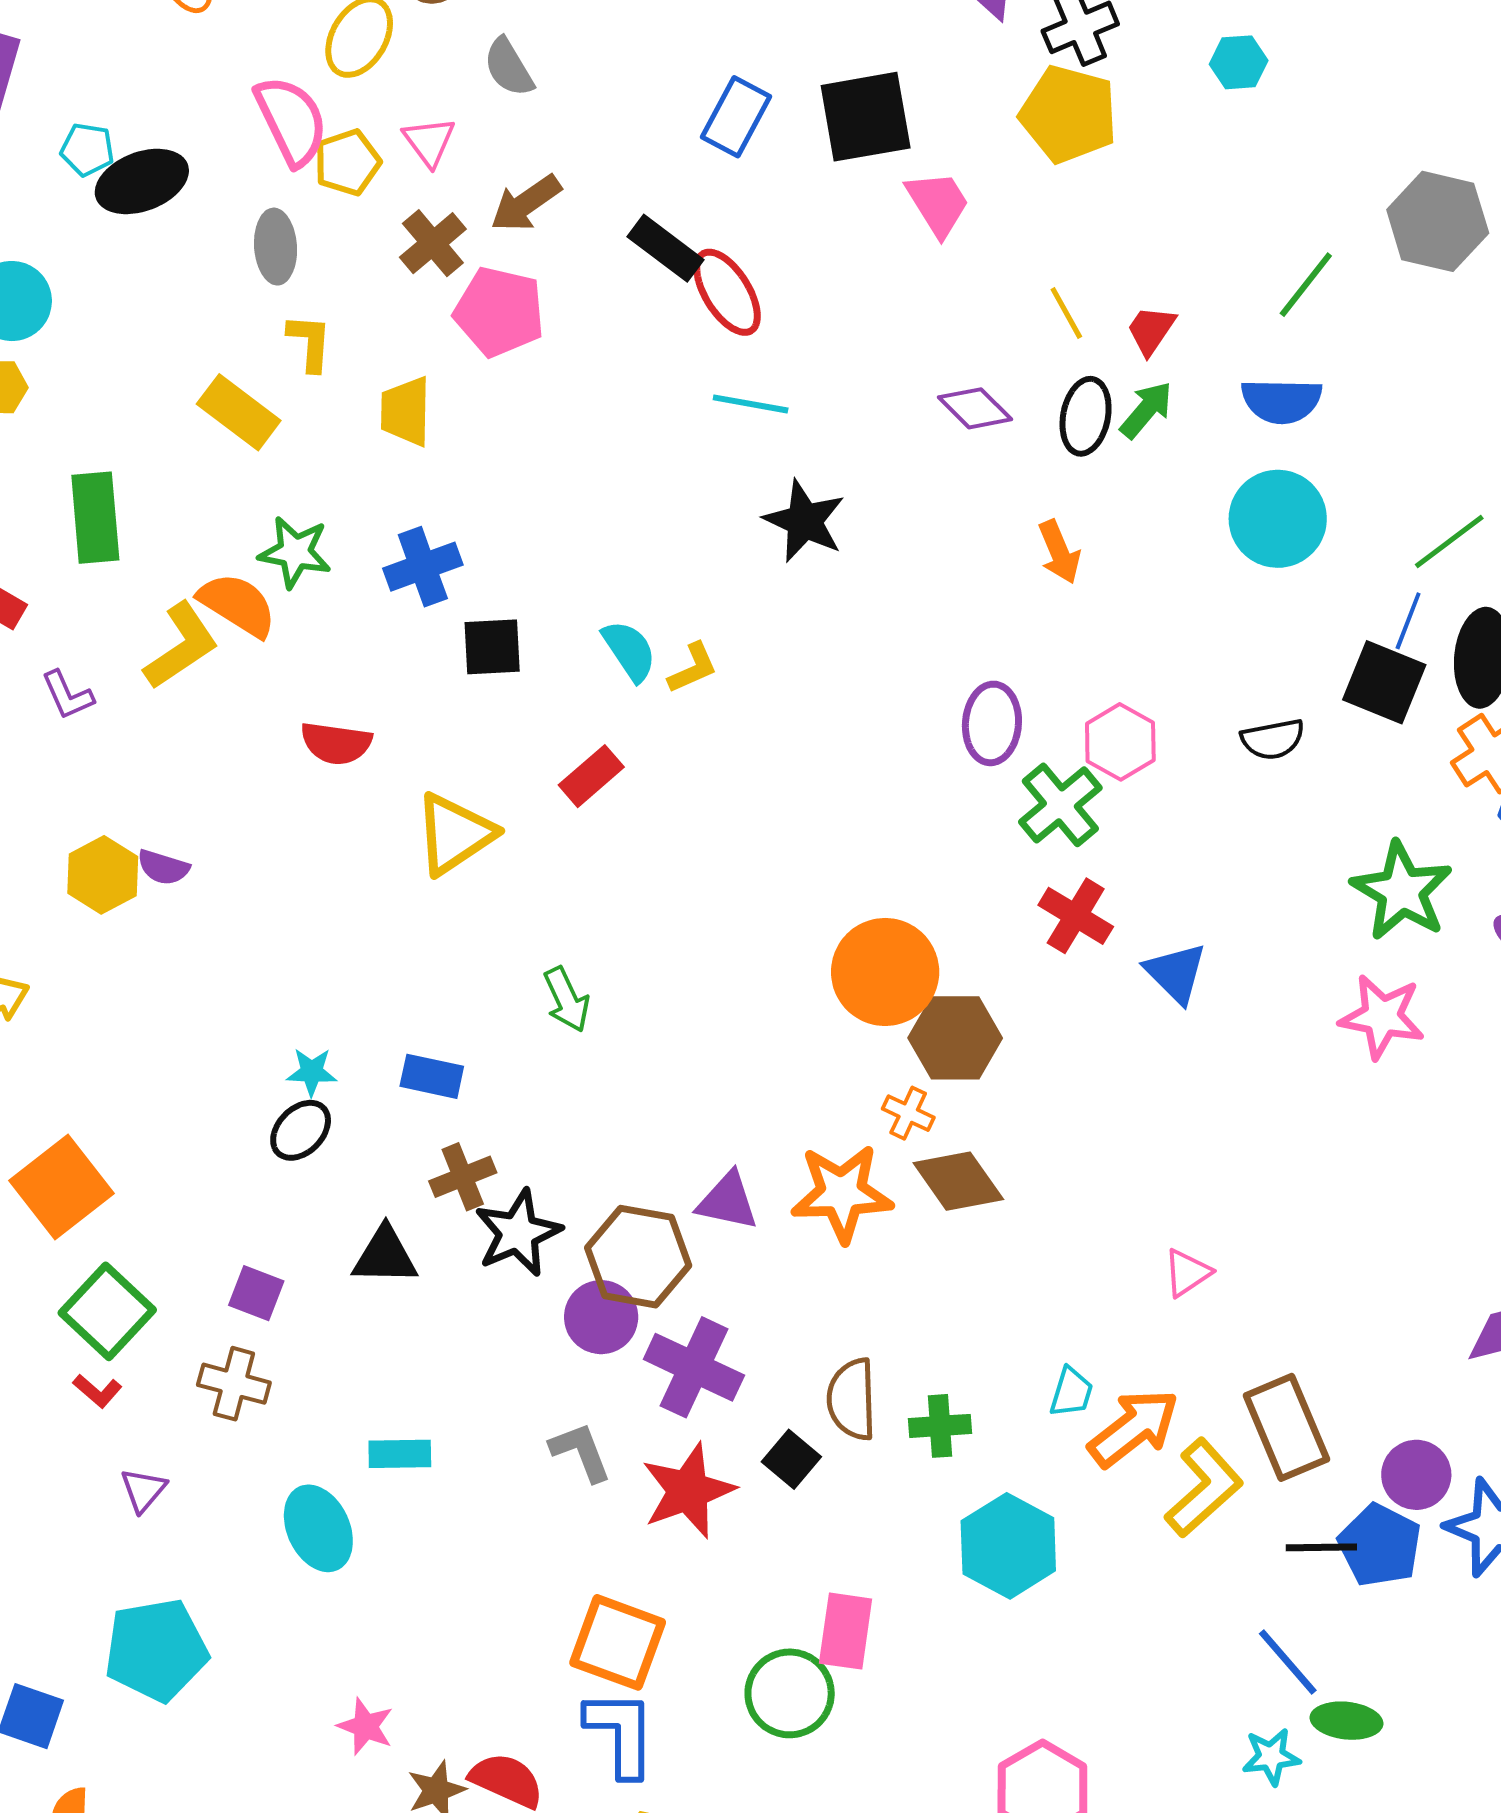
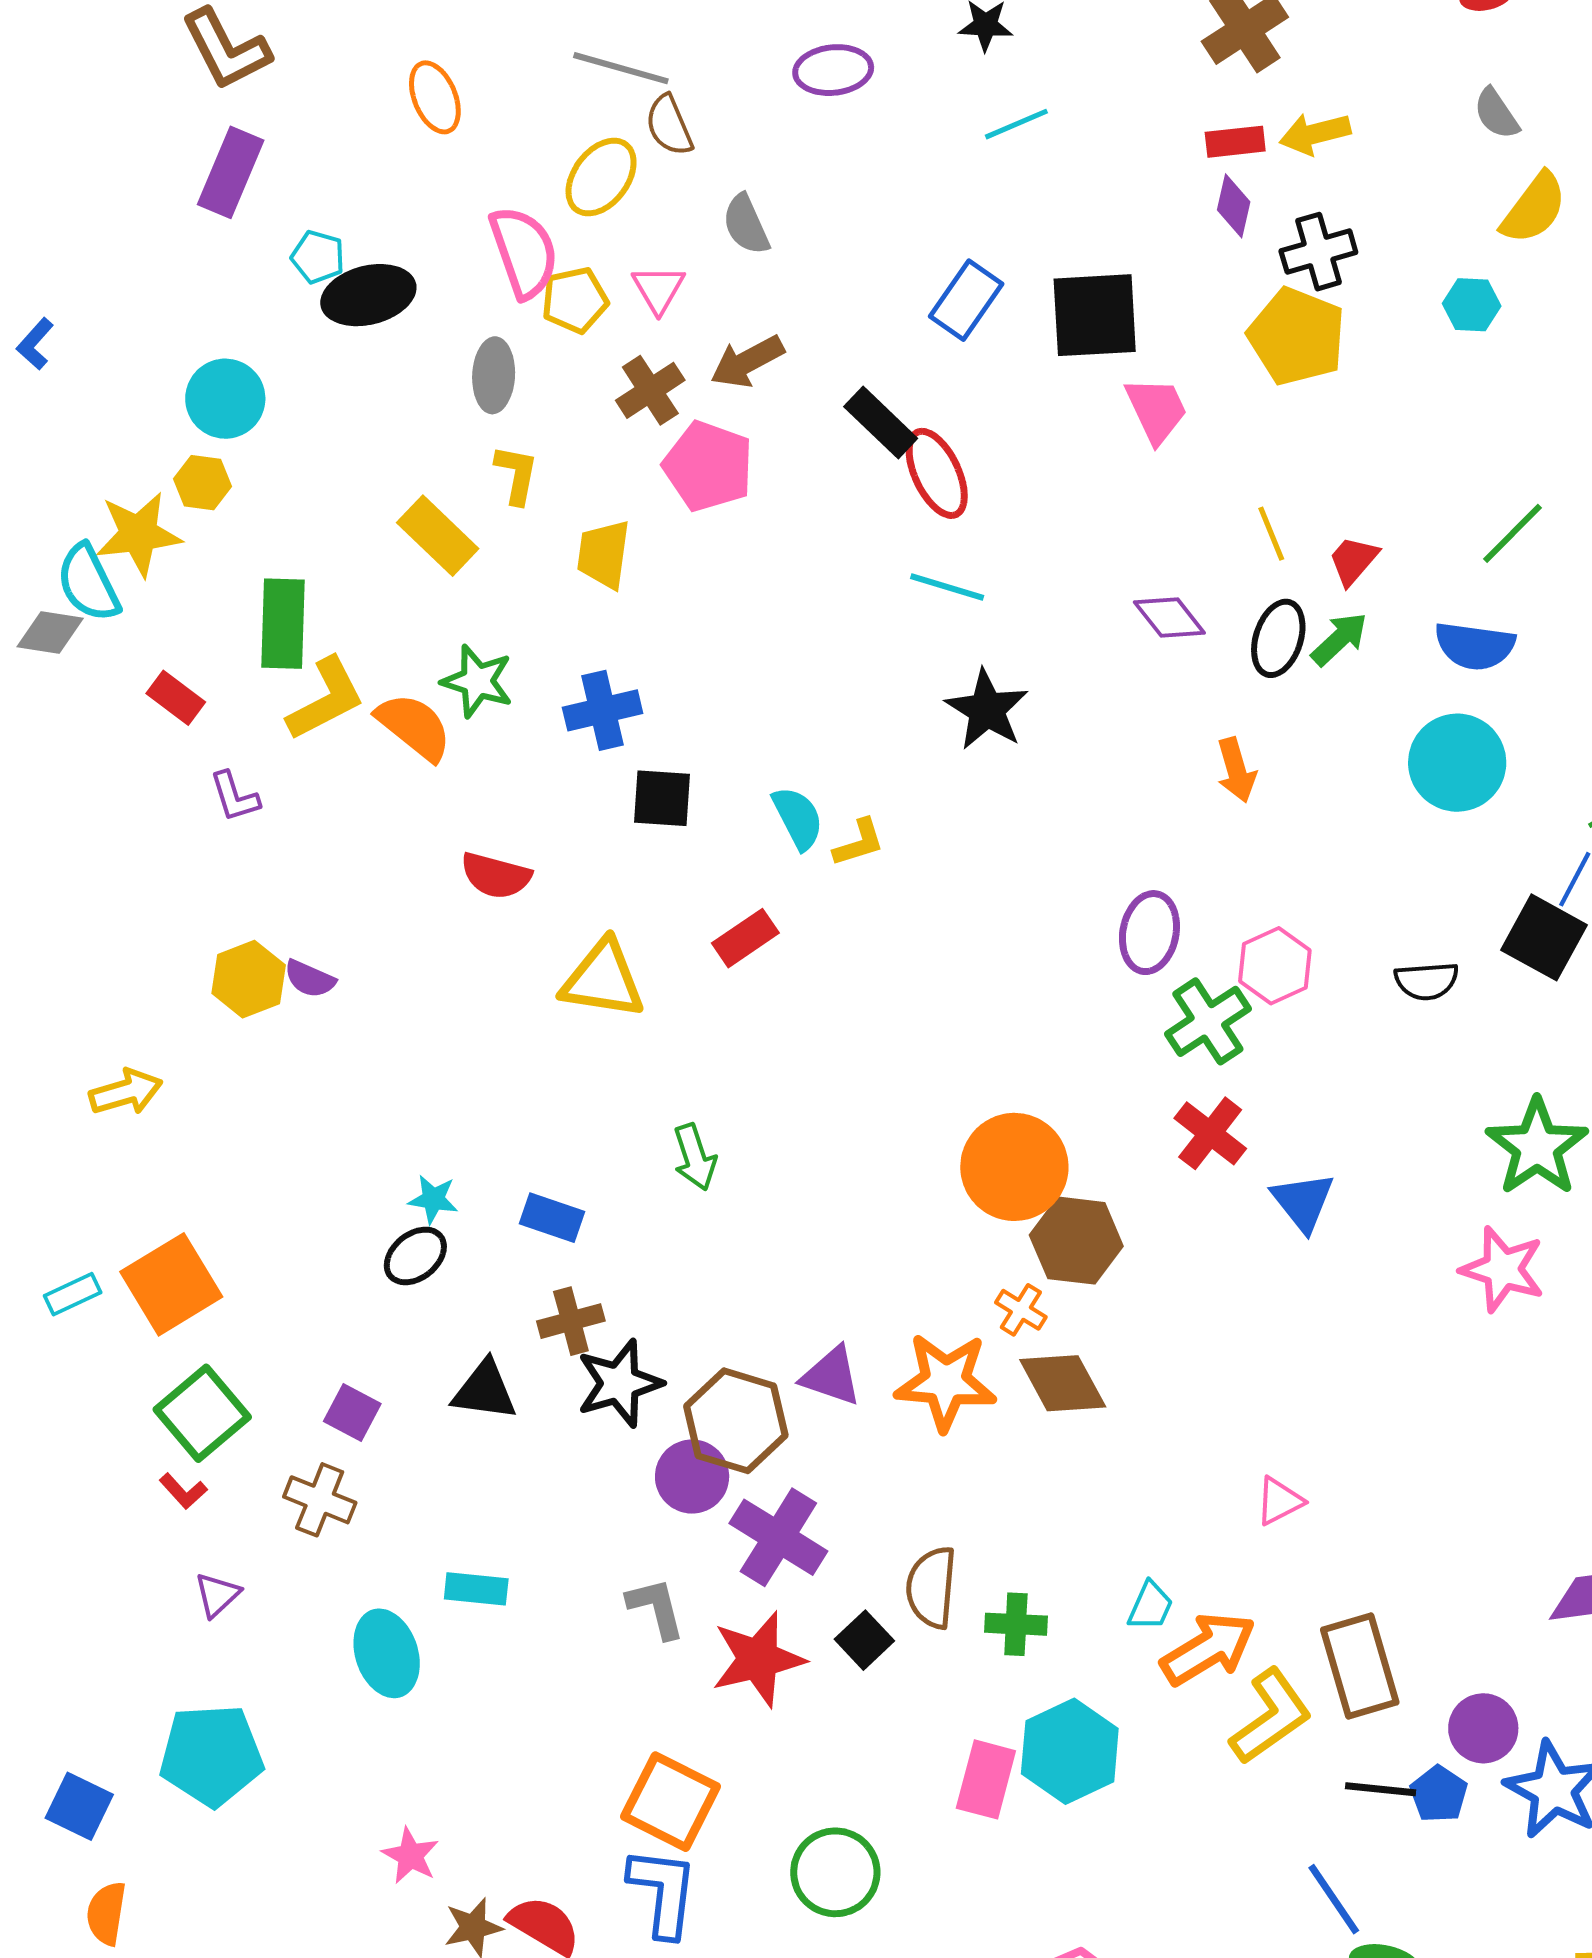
yellow L-shape: (181, 646) -> (326, 699), moved
yellow triangle: (455, 834) -> (603, 980), turned 36
blue pentagon: (1380, 1545) -> (1439, 1794), size x0.7
pink rectangle: (846, 1631) -> (986, 1779), moved

